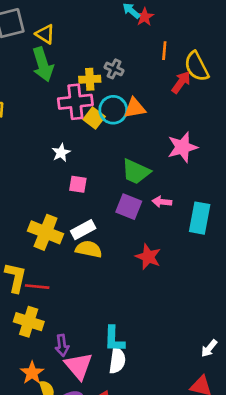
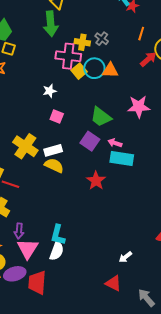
cyan rectangle: (200, 218) -> (122, 159), moved, turned 75

